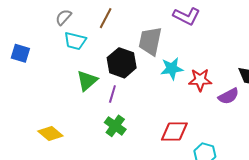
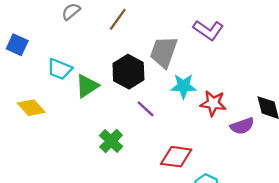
cyan trapezoid: (75, 41) -> (60, 69), moved
purple line: (112, 94) -> (146, 109), moved, turned -72
yellow diamond: (50, 134) -> (31, 108), moved

